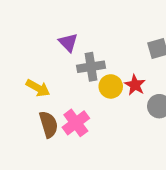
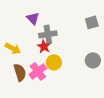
red star: (135, 85) -> (44, 46), moved
yellow circle: (111, 86) -> (54, 62), moved

